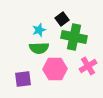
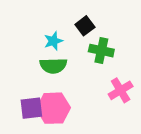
green cross: (74, 37) -> (101, 51), size x0.7
pink hexagon: (55, 69) -> (53, 108), moved

